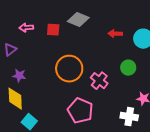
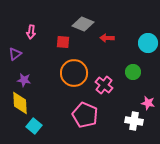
pink arrow: (26, 28) -> (31, 32), turned -80
red square: (53, 30) -> (63, 42), moved
red arrow: (115, 34) -> (107, 38), moved

